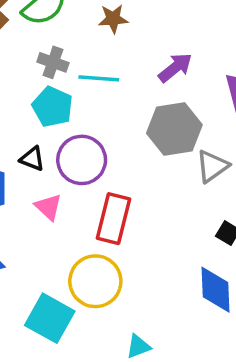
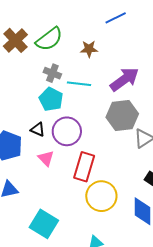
purple arrow: (175, 68) -> (124, 79), size x1.4
yellow circle: (95, 281) -> (101, 196), moved

